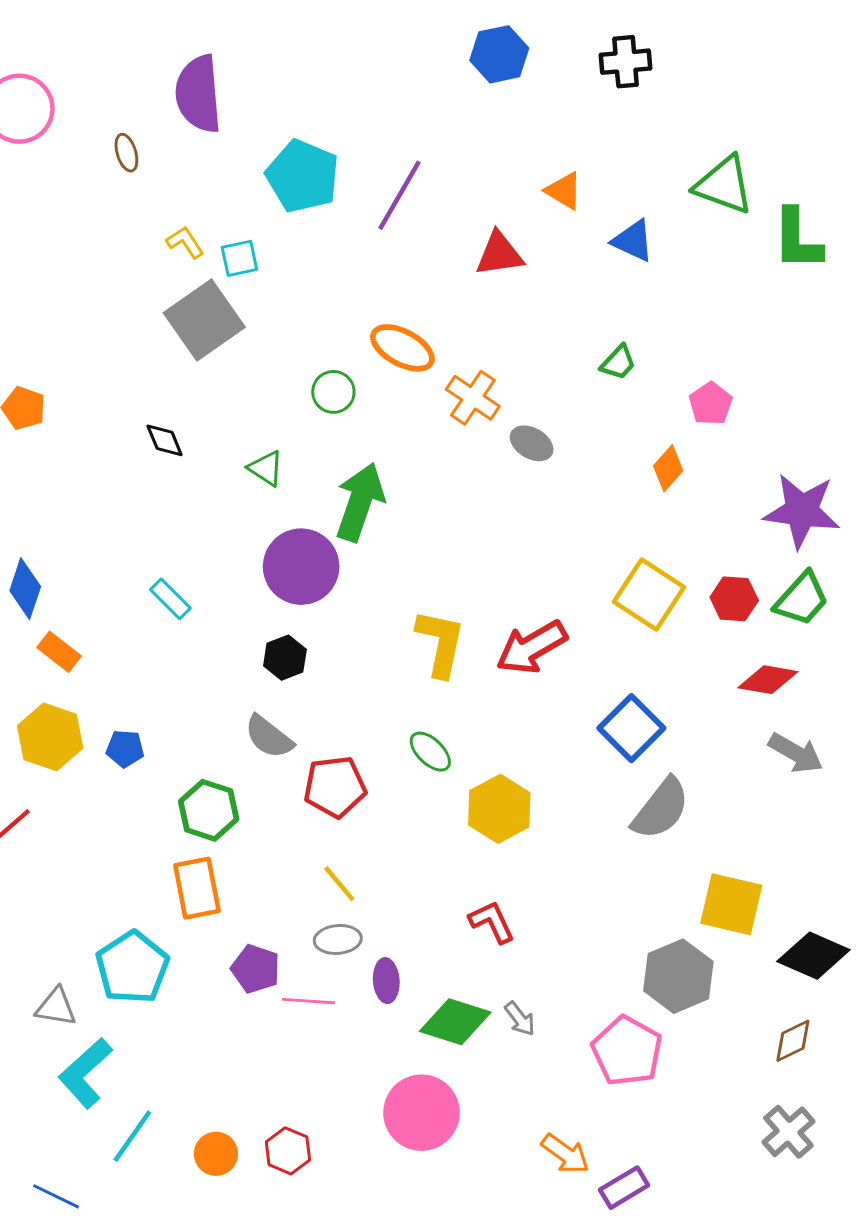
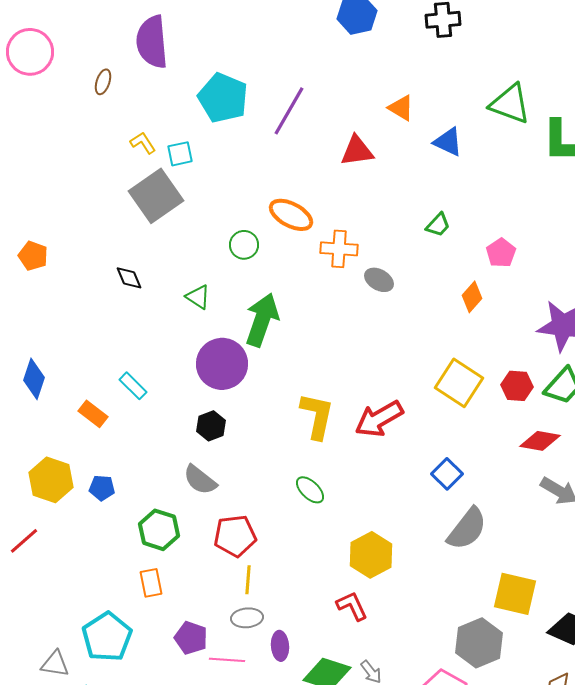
brown ellipse: (126, 153) -> (103, 82), turned 35
orange cross: (473, 398) -> (339, 249), turned -30
orange rectangle: (59, 652) -> (93, 414), moved
blue square: (631, 728) -> (447, 474), size x0.7
red pentagon: (335, 787) -> (235, 536), moved
yellow hexagon: (499, 809) -> (371, 555), moved
yellow line: (339, 884) -> (248, 580), turned 44
orange rectangle: (197, 888) -> (151, 583), size x0.7

